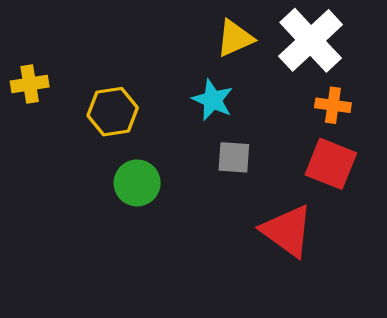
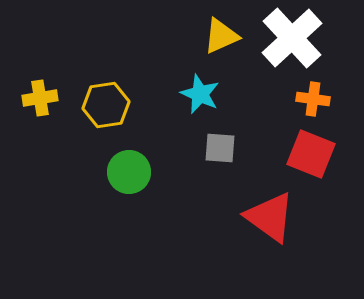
yellow cross: (30, 84) -> (40, 98), moved

